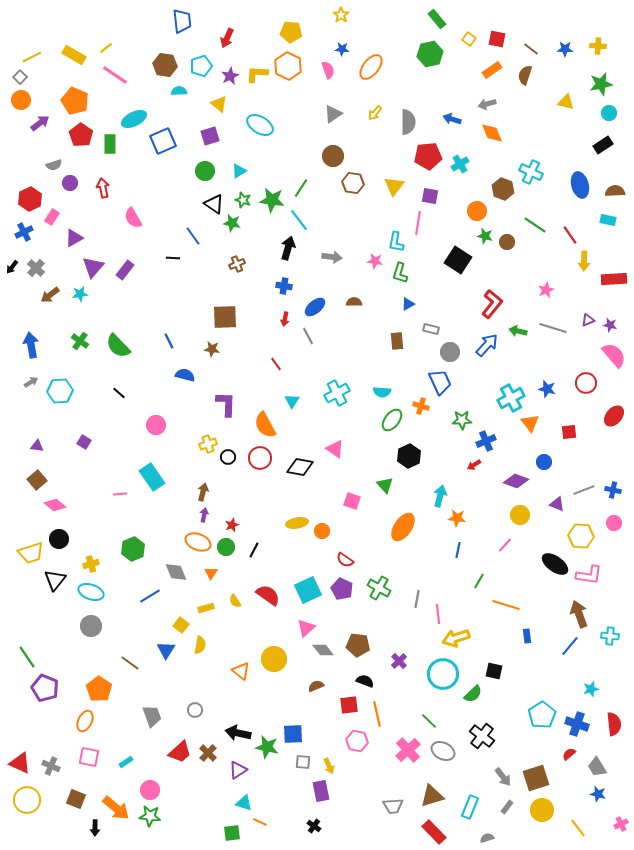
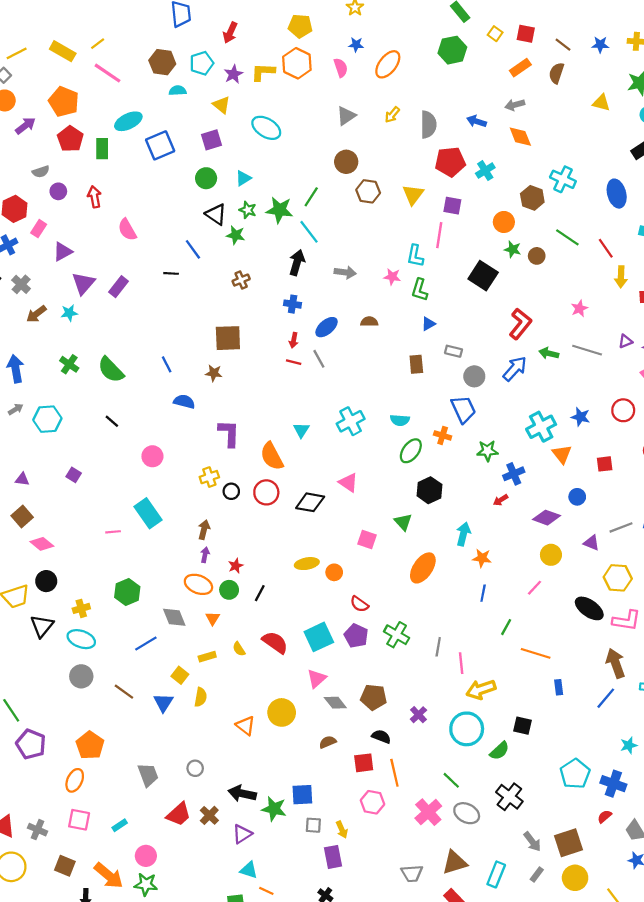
red line: (276, 364) -> (294, 362), moved, turned -40
brown line: (130, 663) -> (124, 692), moved

